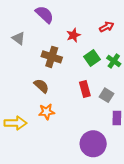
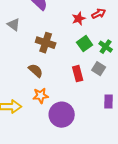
red star: (73, 35) -> (79, 19), moved
gray square: (107, 95) -> (99, 69), moved
purple circle: (93, 144) -> (62, 115), moved

